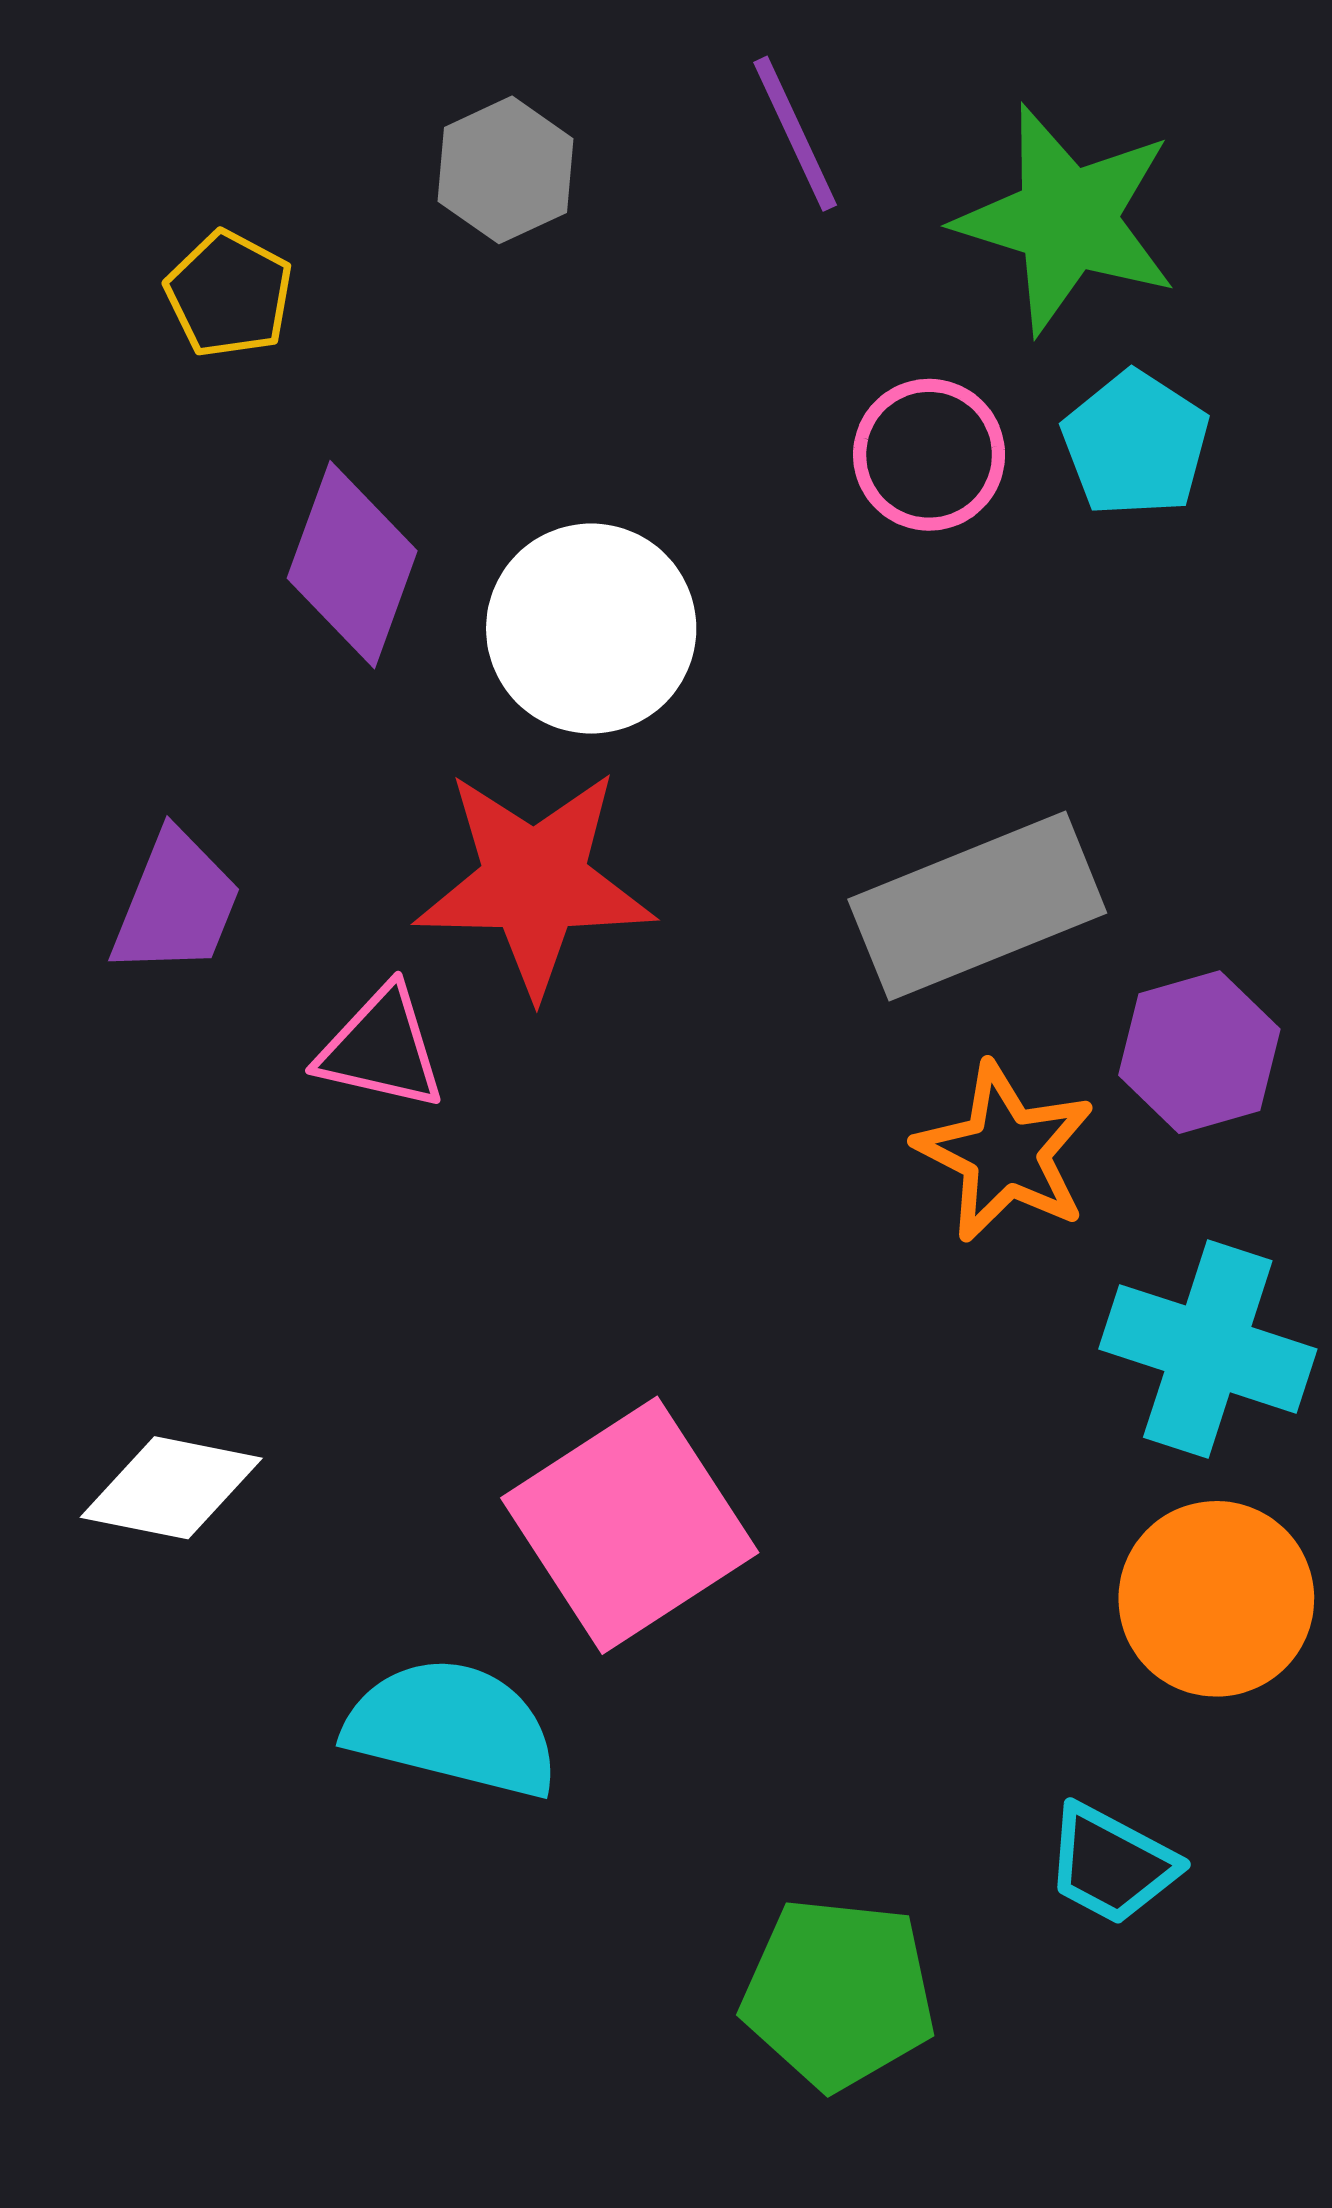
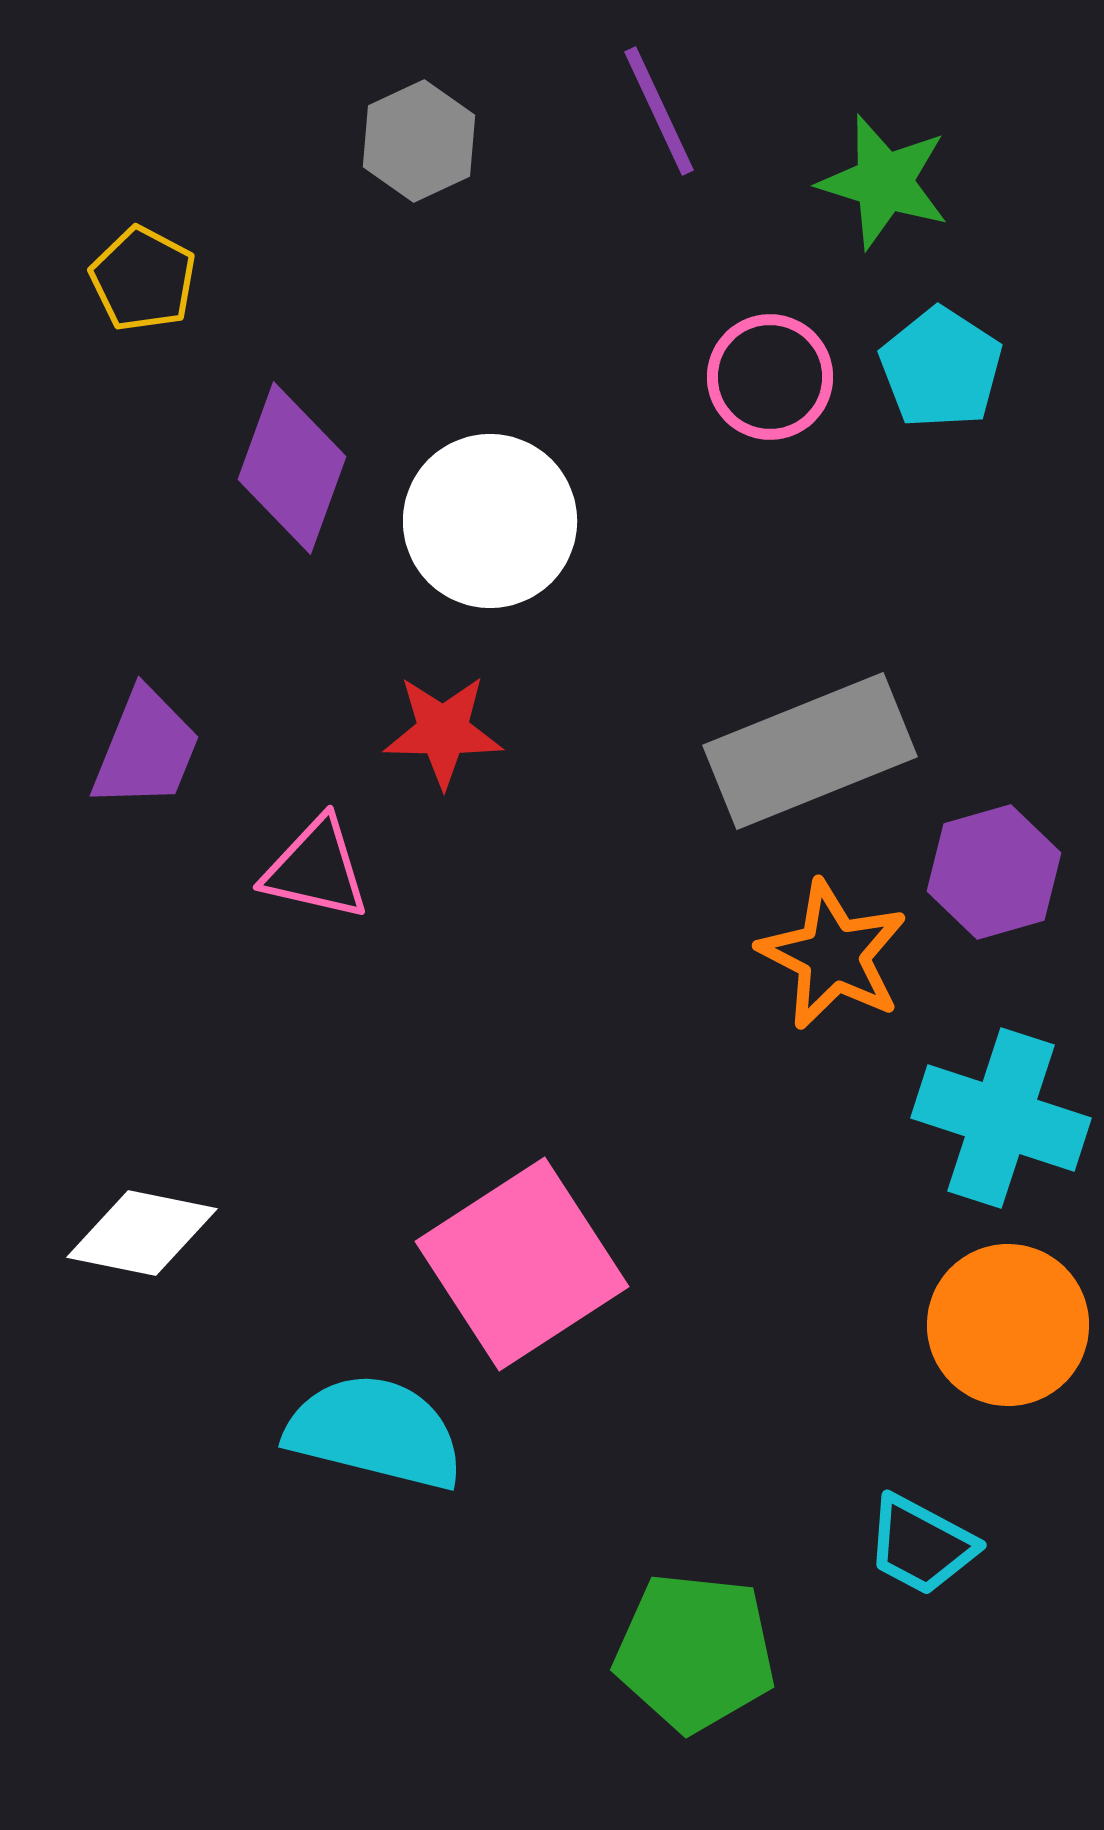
green star: (1067, 219) -> (884, 182), size x0.7
yellow pentagon: (229, 294) -> (143, 279), moved
red star: (534, 882) -> (443, 731), size x0.6

